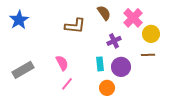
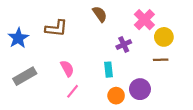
brown semicircle: (104, 13) -> (100, 14), moved
blue star: (19, 20) -> (18, 38), moved
brown L-shape: (75, 26) -> (56, 28), moved
purple circle: (121, 67) -> (140, 89), moved

